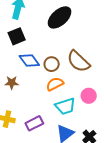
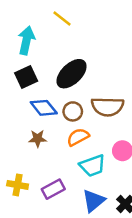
black ellipse: (60, 17) -> (72, 74), moved
brown semicircle: (78, 61) -> (107, 107), turned -40
brown star: (12, 83) -> (38, 138), moved

